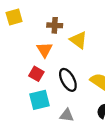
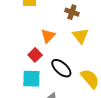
brown cross: (55, 25) -> (72, 12), moved
black ellipse: (68, 80) -> (61, 68), turned -35

